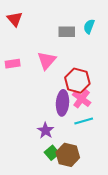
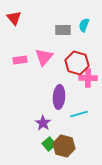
pink rectangle: (13, 64) -> (20, 60), moved
red hexagon: (77, 81) -> (77, 63), moved
pink cross: (82, 99) -> (88, 78), moved, turned -36

